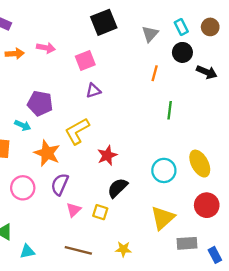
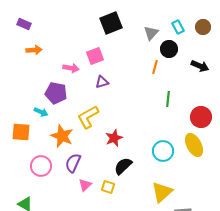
pink arrow: (46, 48) -> (71, 68), moved
black circle: (182, 52) -> (169, 49), moved
red circle: (207, 205) -> (201, 117), moved

